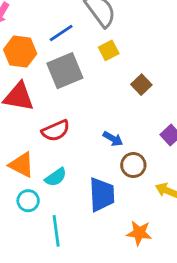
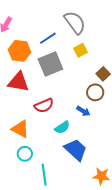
brown circle: (133, 165) -> (95, 92), moved
cyan semicircle: (56, 177) -> (62, 127), moved
blue trapezoid: (102, 195) -> (76, 150), turned -45

